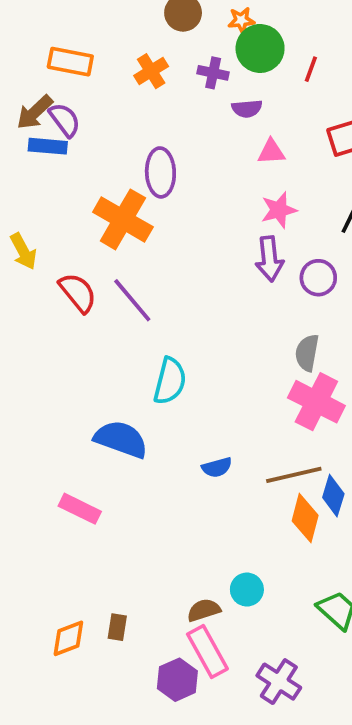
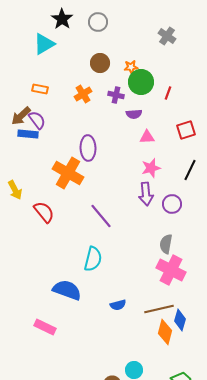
orange rectangle: (70, 62) -> (40, 89), size x0.7
purple line: (132, 300) -> (101, 216), moved

